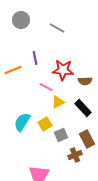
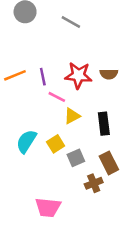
purple line: (35, 58) -> (43, 77), moved
brown semicircle: (85, 81) -> (109, 74), moved
black rectangle: (83, 108) -> (104, 124), turned 36

